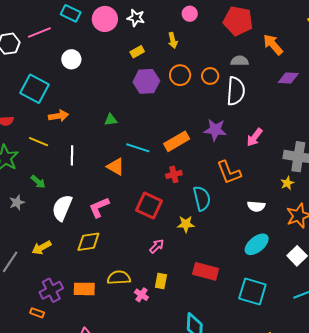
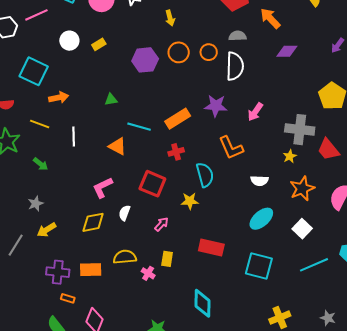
yellow rectangle: (137, 52) -> (99, 44), moved
gray star: (17, 203) -> (36, 204), moved
white semicircle: (62, 208) -> (124, 213), moved, size x0.6
purple cross: (51, 290) -> (58, 272), turned 35
orange rectangle: (37, 313) -> (68, 298), moved

